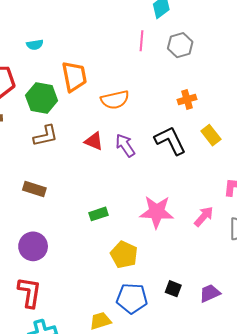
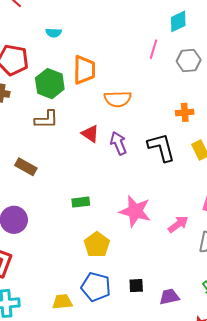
black square: (173, 289) -> (136, 286), turned -35

